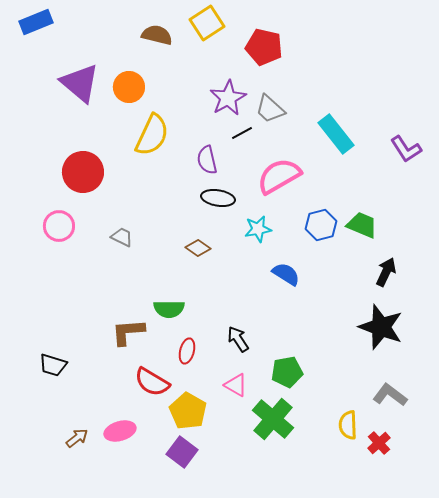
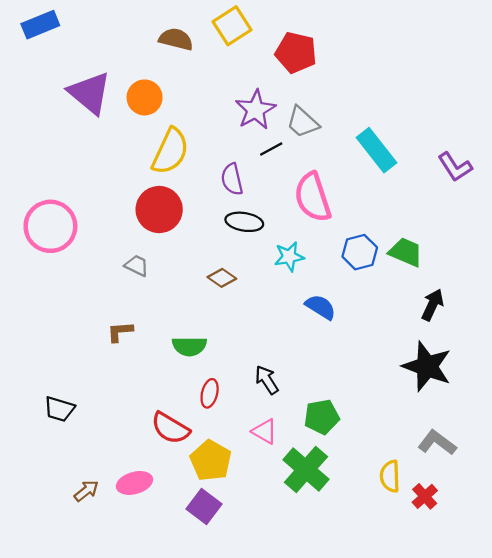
red circle: (83, 172) -> (159, 210), moved
pink semicircle: (279, 176) -> (313, 197), turned -78
pink circle: (59, 226) -> (50, 226), moved, size x1.5
brown L-shape: (128, 332) -> (120, 332), moved, size x0.7

